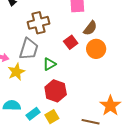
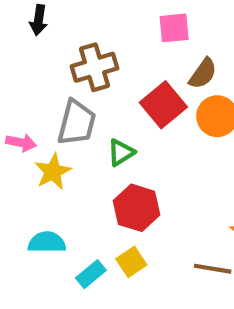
red square: (71, 42) -> (163, 105), size x1.5
cyan rectangle: (33, 114) -> (91, 274), moved

